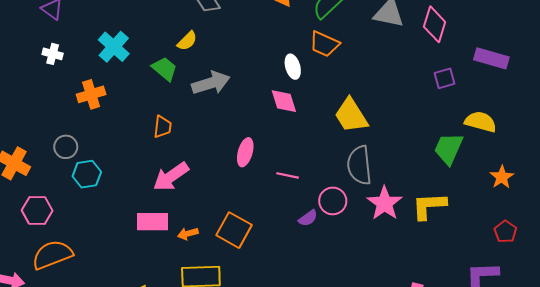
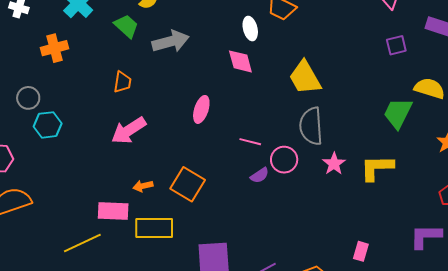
pink line: (288, 175) -> (250, 142), moved
pink star: (385, 203) -> (334, 164), size x0.7
pink rectangle: (153, 222) -> (113, 211), moved

